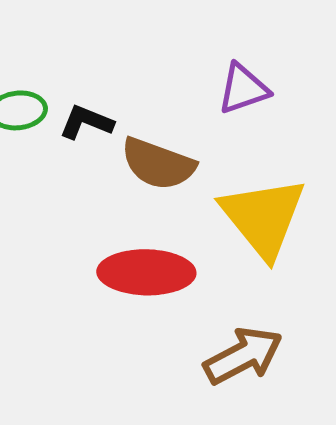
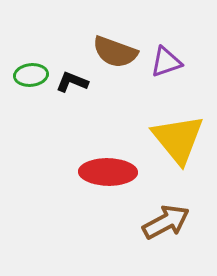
brown semicircle: (158, 164) -> (115, 52), moved

